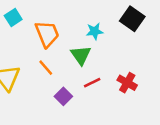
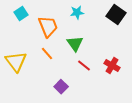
cyan star: (95, 31) -> (77, 12), moved
red line: (92, 83) -> (84, 66), turned 64
purple square: (63, 96) -> (61, 86), moved

